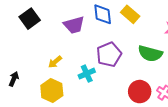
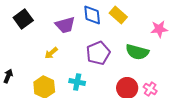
yellow arrow: (55, 62) -> (51, 53), moved
cyan cross: (87, 74) -> (77, 82), moved, turned 35

